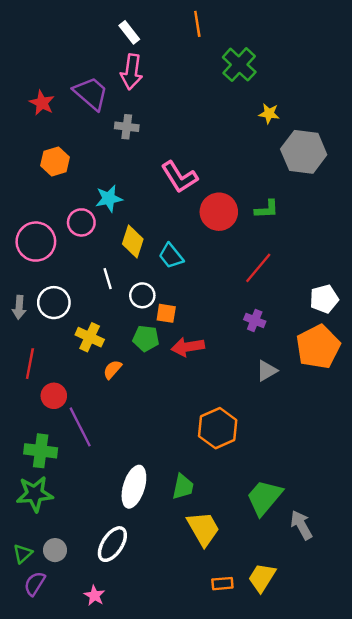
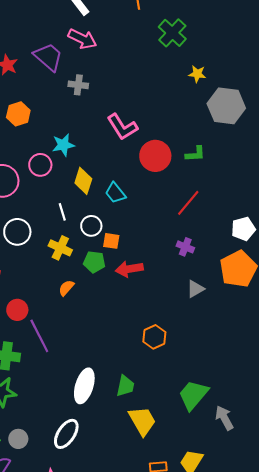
pink arrow: (132, 72) -> (82, 39), turned -72
yellow cross: (90, 337) -> (60, 248), moved
orange hexagon: (218, 428) -> (154, 337), size x0.7

